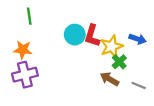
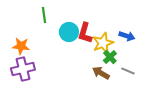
green line: (29, 16) -> (44, 15), moved
gray line: (139, 86) -> (128, 71), moved

